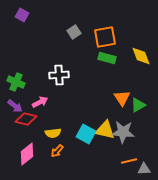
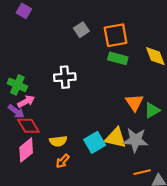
pink arrow: (40, 102) -> (26, 101), moved
red diamond: (26, 119) -> (28, 126), turned 45
cyan square: (86, 134) -> (95, 142), turned 30
pink diamond: (27, 154) -> (26, 150), moved

